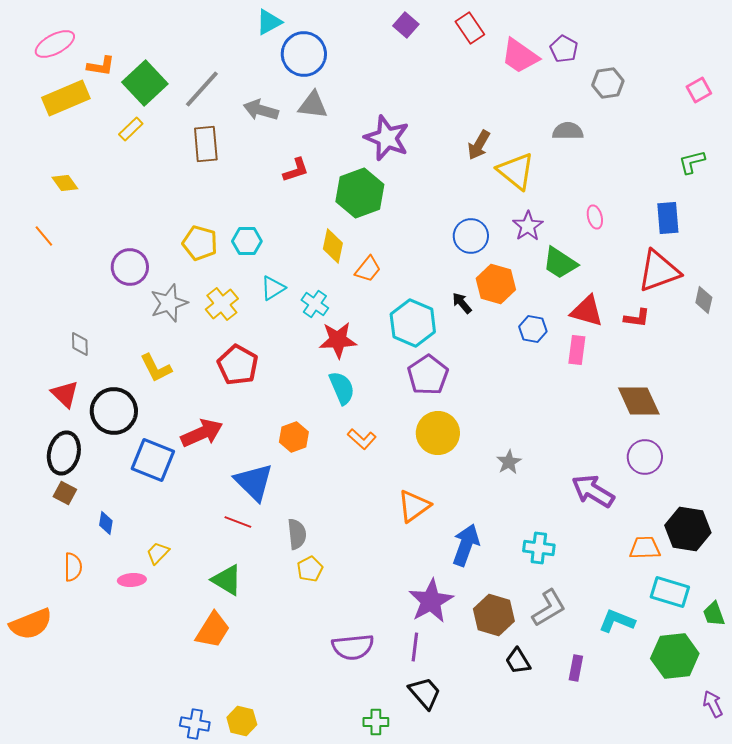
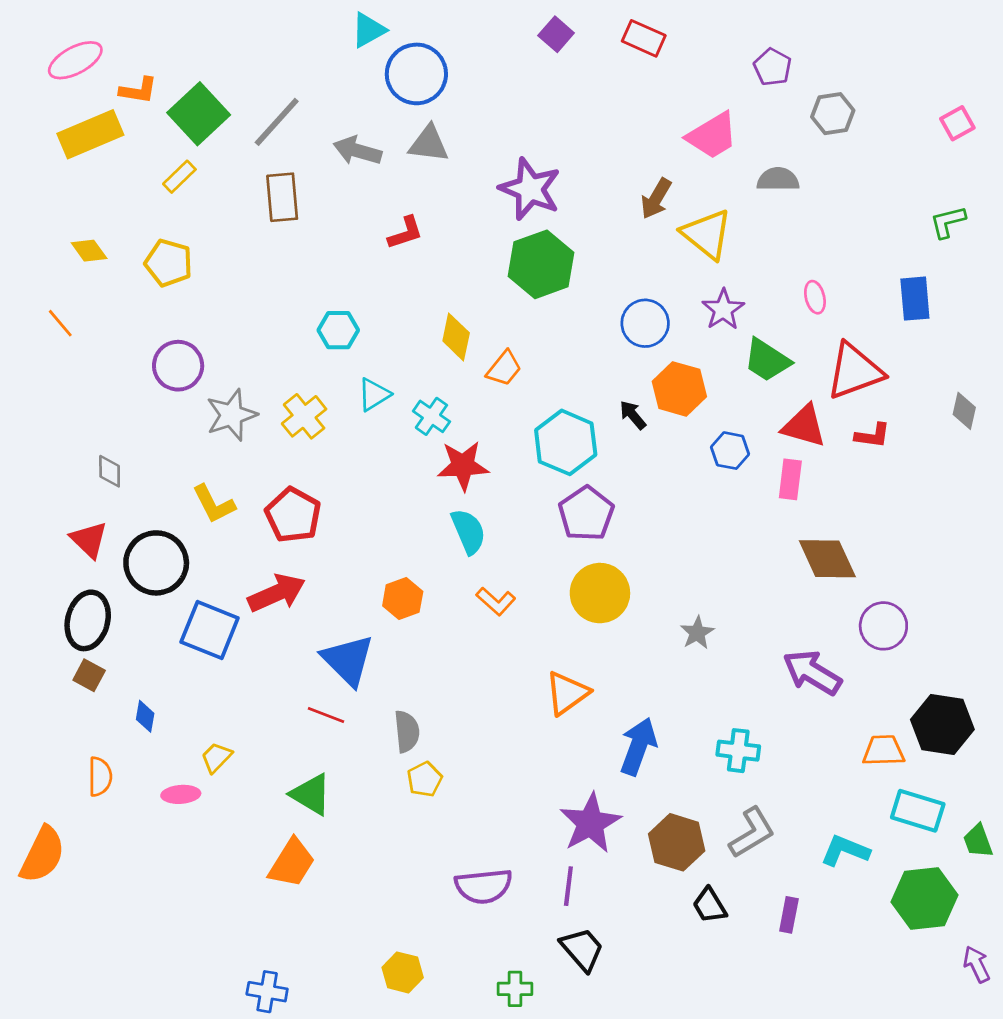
red rectangle: (470, 28) -> (644, 38), turned -32
pink trapezoid: (520, 56) -> (712, 136), moved, turned -66
green hexagon: (360, 193) -> (541, 264), moved
yellow pentagon: (200, 243) -> (168, 263), moved
red triangle: (659, 271) -> (855, 371), moved
red pentagon: (238, 365) -> (293, 515), moved
brown diamond: (639, 401) -> (827, 559), moved
orange semicircle: (31, 624) -> (42, 855), turned -42
yellow hexagon: (242, 721) -> (403, 972), moved

